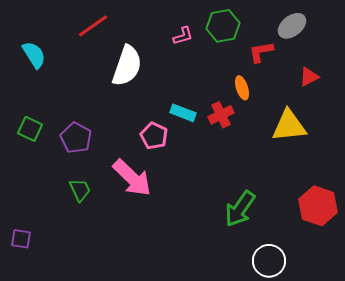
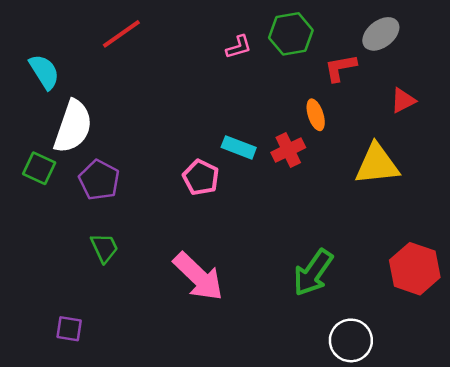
white semicircle: (127, 66) -> (73, 127), moved
pink arrow: (132, 178) -> (198, 277), moved
purple square: (21, 239) -> (69, 329), moved

